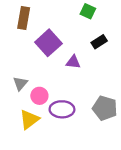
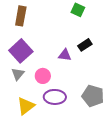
black rectangle: (99, 42) -> (85, 45), moved
purple square: (48, 43) -> (21, 51), moved
pink circle: (39, 96) -> (43, 76), moved

